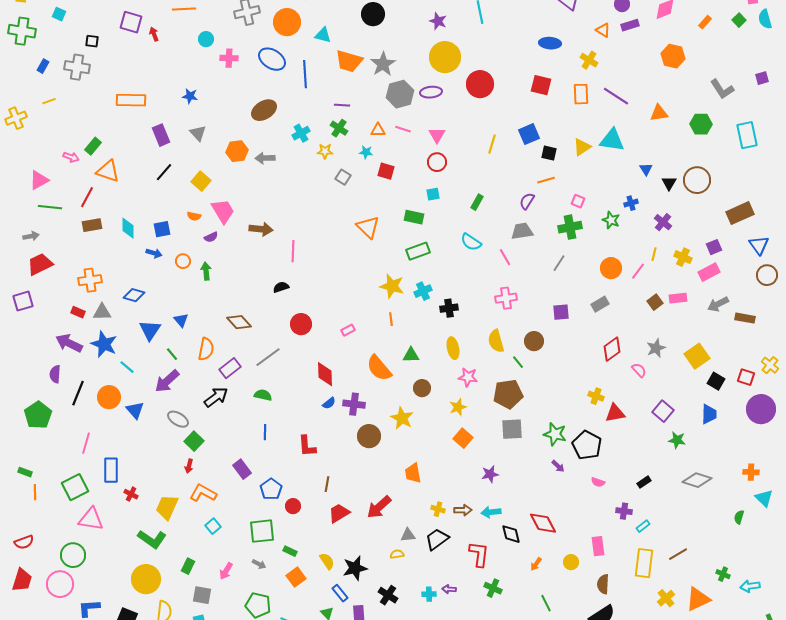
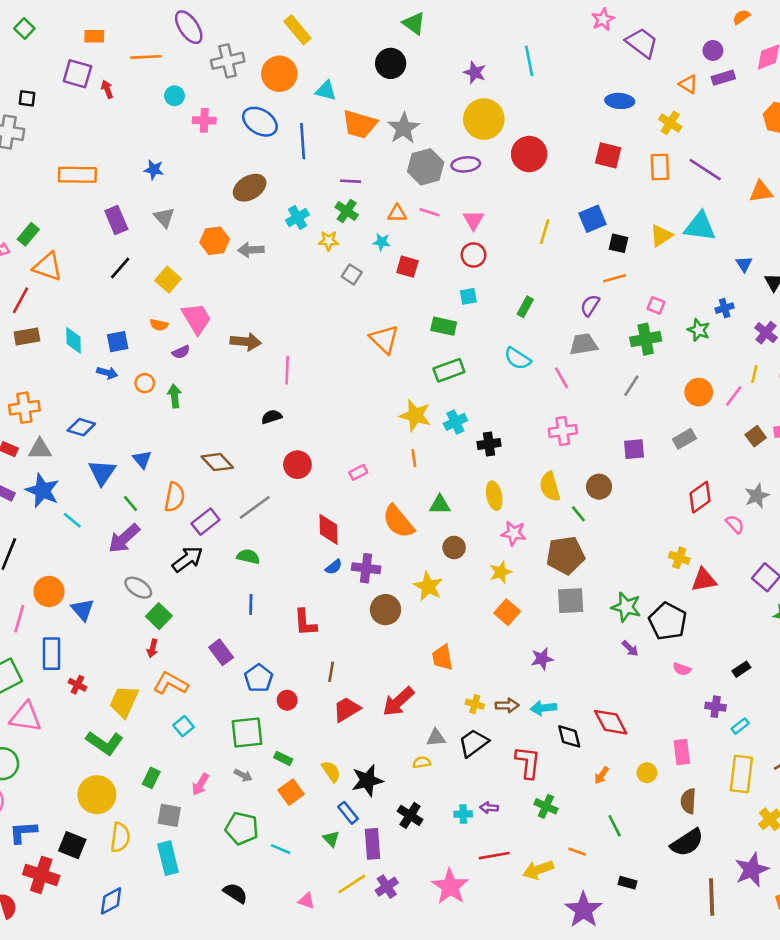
orange circle: (109, 397) -> (49, 591), moved
blue triangle: (135, 410) -> (83, 610), moved

